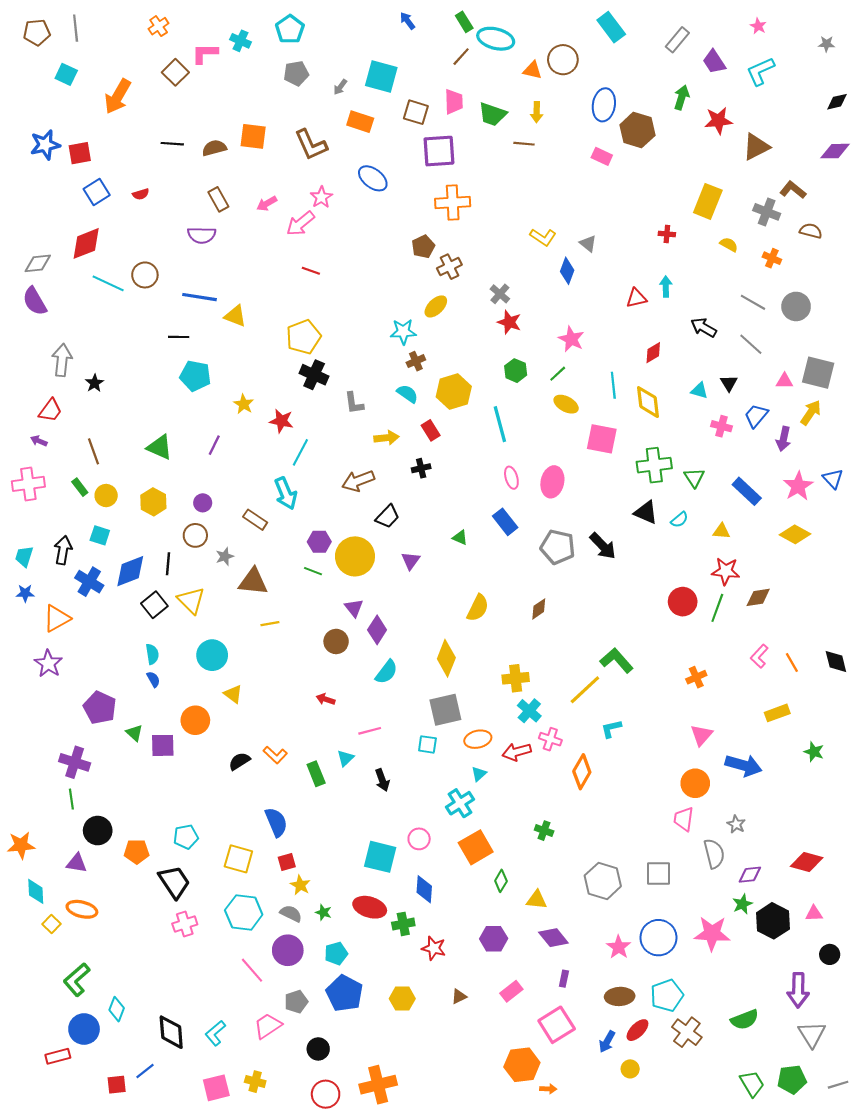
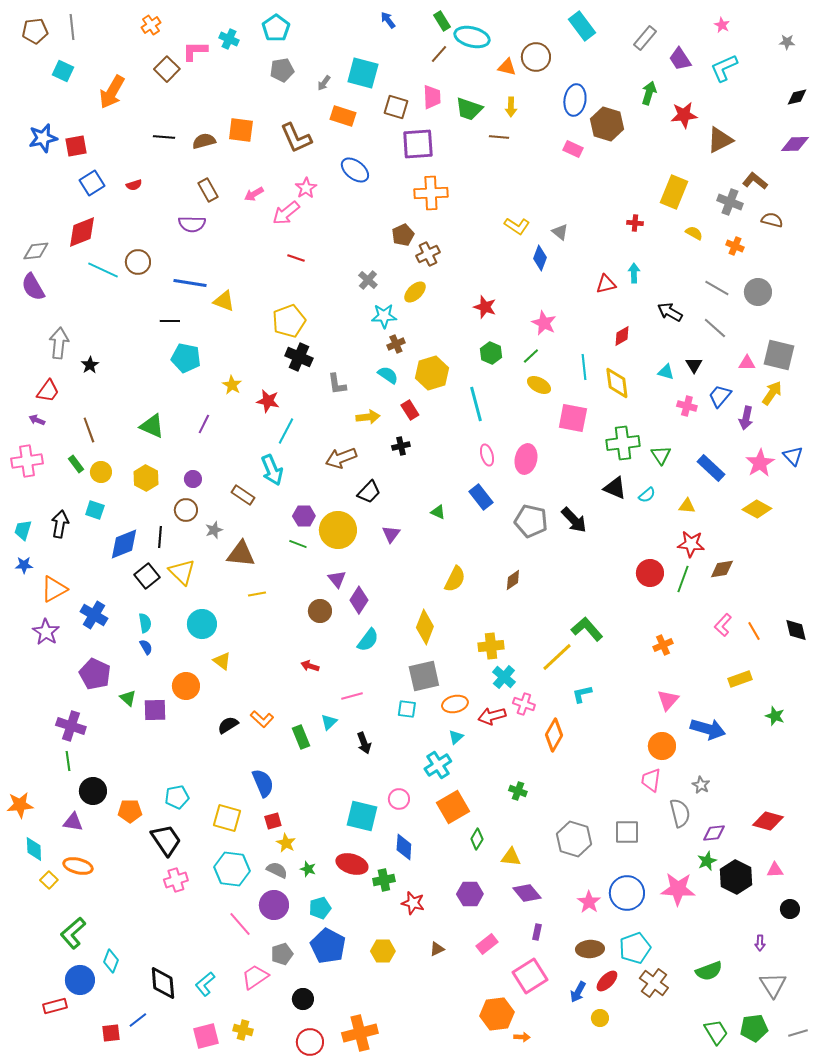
gray cross: (500, 294) -> (368, 280), moved
blue cross: (89, 582) -> (94, 615), moved
purple arrow: (798, 990) -> (760, 943), size x0.5

